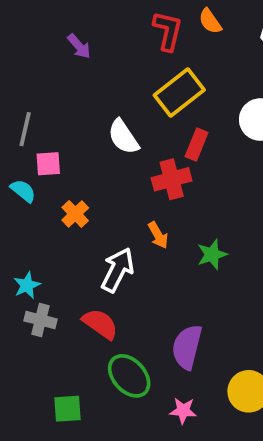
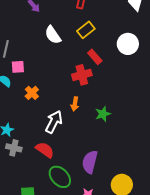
yellow rectangle: (179, 93) -> (86, 30), size x0.7
white semicircle: (123, 137) -> (53, 35), moved
red rectangle: (197, 145) -> (95, 57), turned -63
orange arrow: (158, 235) -> (75, 104), turned 40

